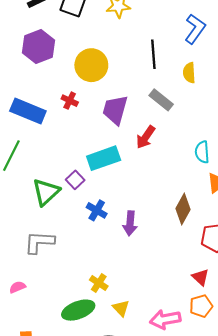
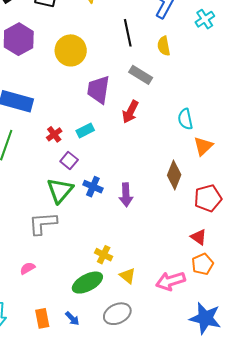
red cross: (70, 101) -> (54, 134), moved, turned 35
cyan rectangle: (104, 158) -> (85, 131), moved, size x0.6
green triangle: (46, 192) -> (60, 190), moved

